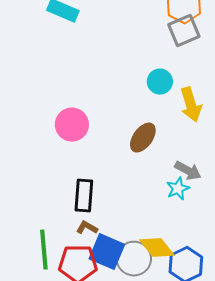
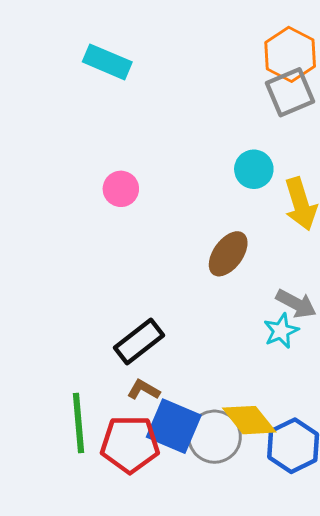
pink circle: (72, 125) -> (121, 189), moved, size x0.7
black rectangle: (84, 196) -> (139, 341), turned 48

